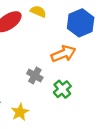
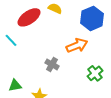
green cross: (62, 89) -> (95, 73), moved

